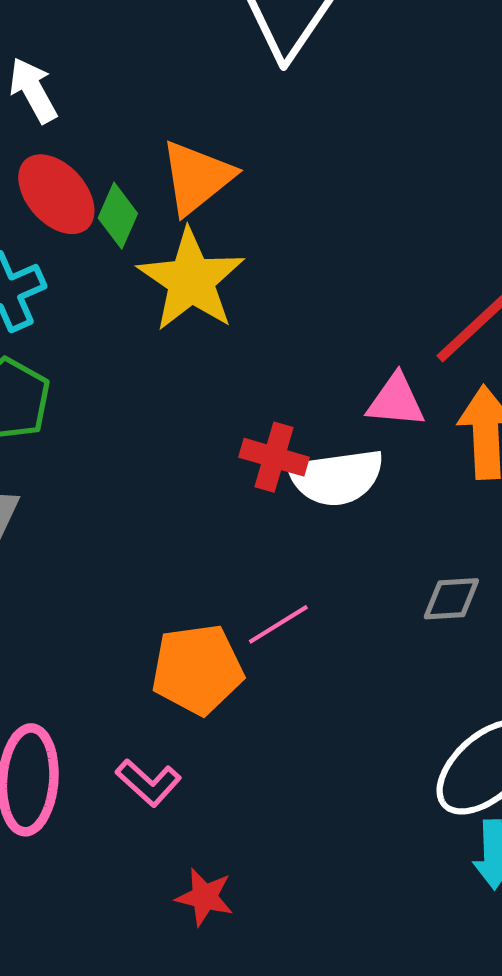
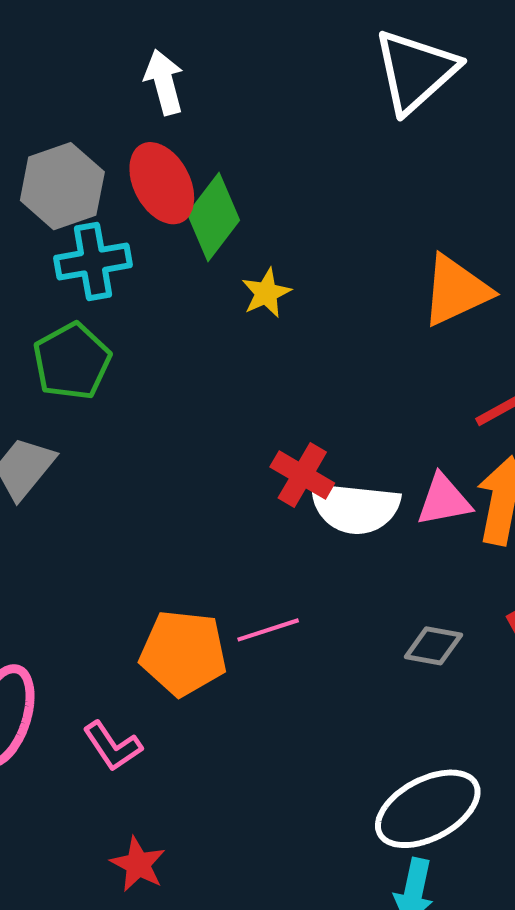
orange triangle: (197, 177) -> (456, 291), moved
green diamond: (118, 216) -> (214, 217), size x1.4
yellow star: (191, 280) -> (266, 293), size x0.5
pink triangle: (396, 401) -> (444, 500), moved, turned -30

